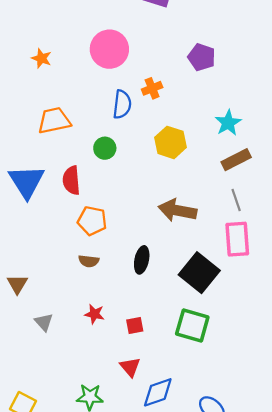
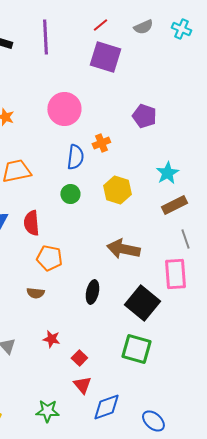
green circle: (105, 148) -> (70, 194), moved
gray line: (236, 200) -> (185, 239), moved
brown semicircle: (89, 261) -> (35, 293), moved
red square: (135, 326) -> (79, 358), moved, turned -35

